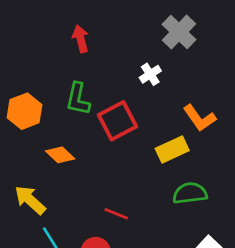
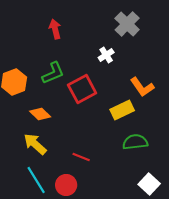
green L-shape: (78, 99) -> (53, 73), turned -125
yellow arrow: (30, 200) -> (35, 144), moved

